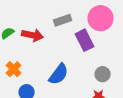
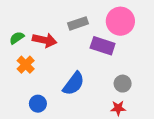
purple rectangle: (85, 40) -> (103, 46), turned -45
orange cross: (14, 69) -> (26, 65), moved

